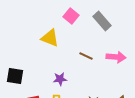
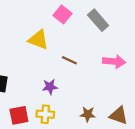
brown line: (86, 56) -> (69, 60), moved

